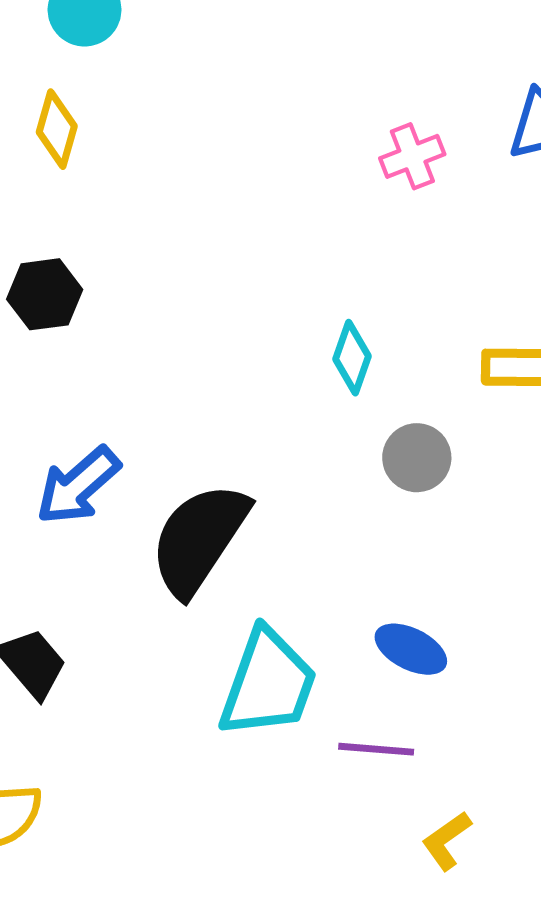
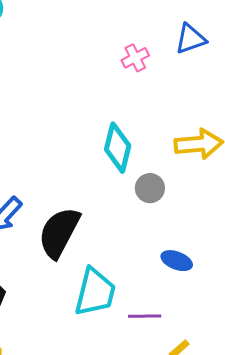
cyan diamond: (352, 358) -> (118, 148), size x1.6
blue ellipse: (411, 649) -> (177, 261), moved

